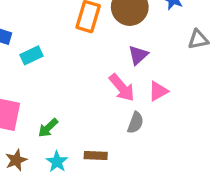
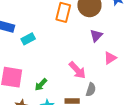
pink arrow: (122, 88) -> (77, 70), moved
gray semicircle: (136, 123) -> (91, 90), moved

